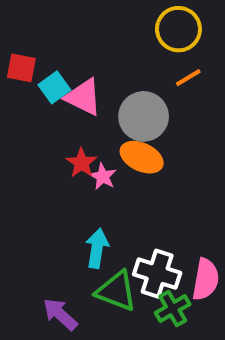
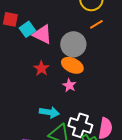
pink star: (103, 177) -> (69, 85), moved
cyan arrow: (97, 248) -> (49, 112), turned 90

